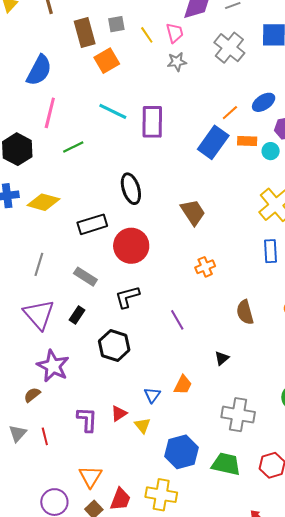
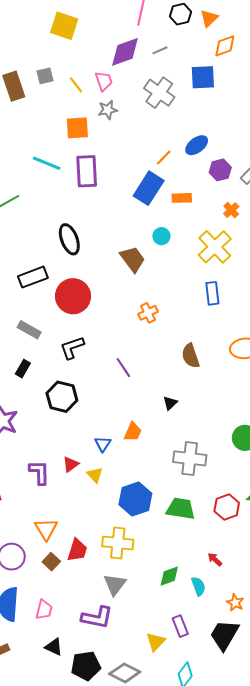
orange square: (107, 61) -> (77, 128), moved, turned 30
orange rectangle: (247, 141) -> (182, 198), moved
cyan circle: (271, 151) -> (161, 236), moved

